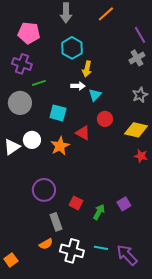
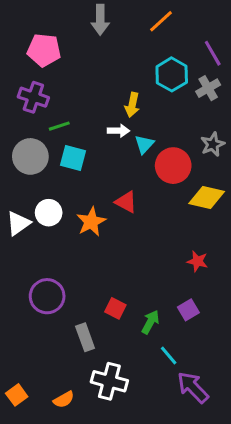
cyan hexagon: (72, 48) -> (172, 74), moved
cyan square: (58, 113) -> (73, 158), moved
red circle: (105, 119) -> (173, 166), moved, size x1.5
red star: (141, 156) -> (197, 261), moved
purple circle: (44, 190) -> (47, 296), moved
orange semicircle: (46, 244) -> (64, 399), moved
cyan line: (101, 248) -> (169, 355), moved, turned 40

